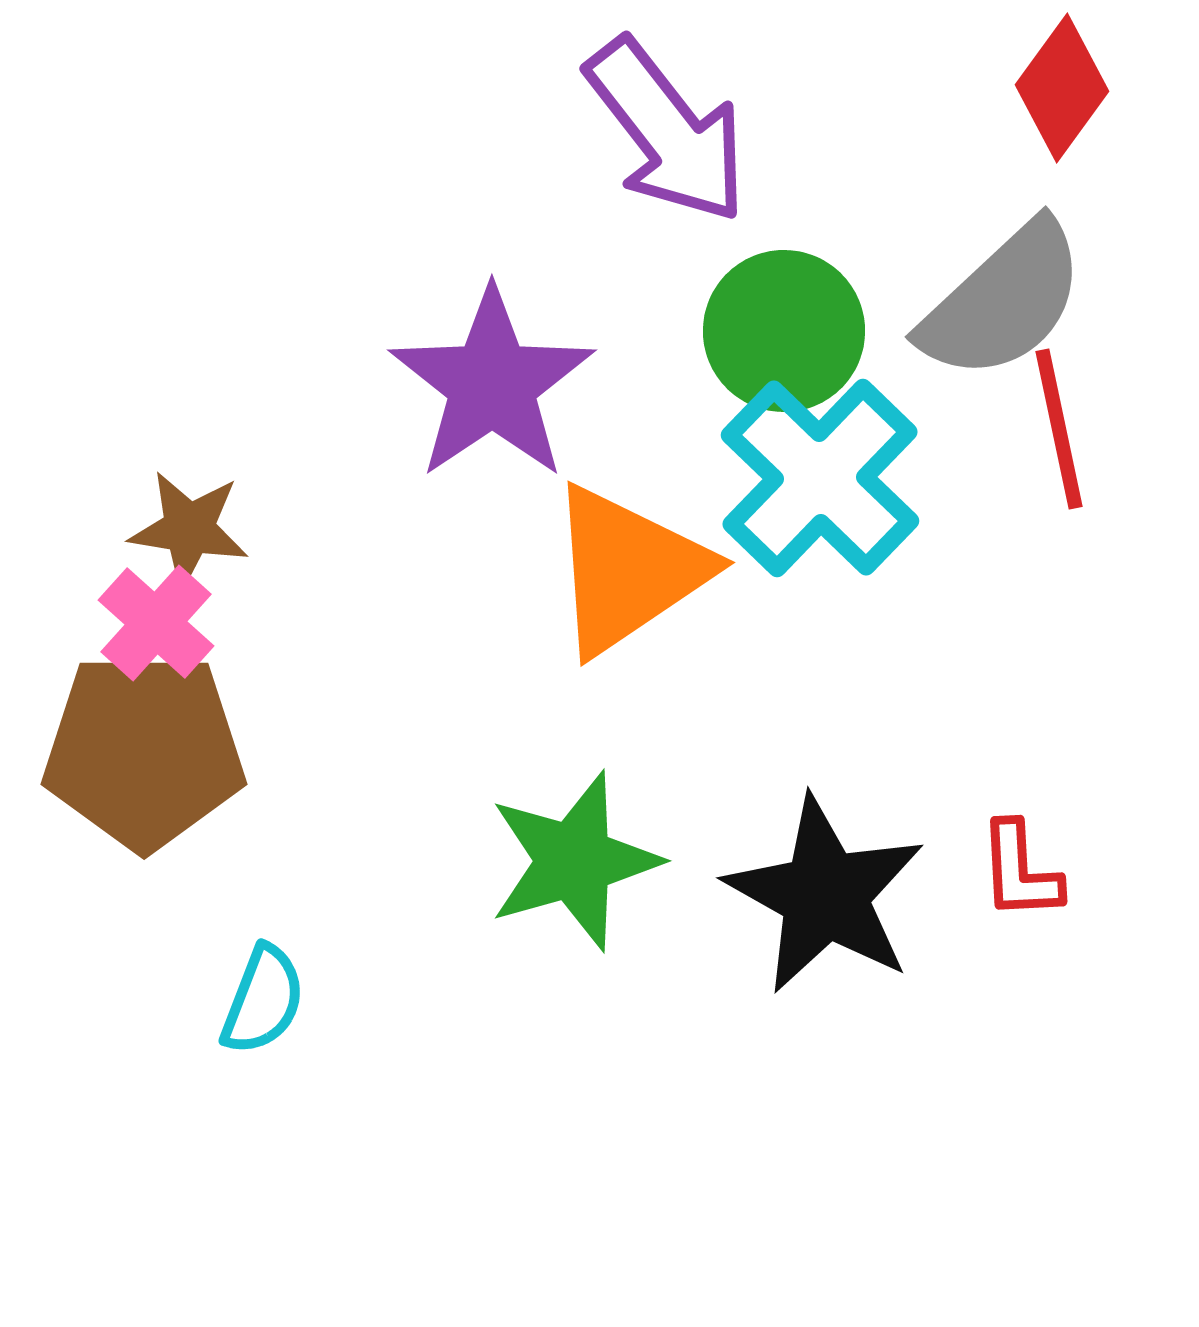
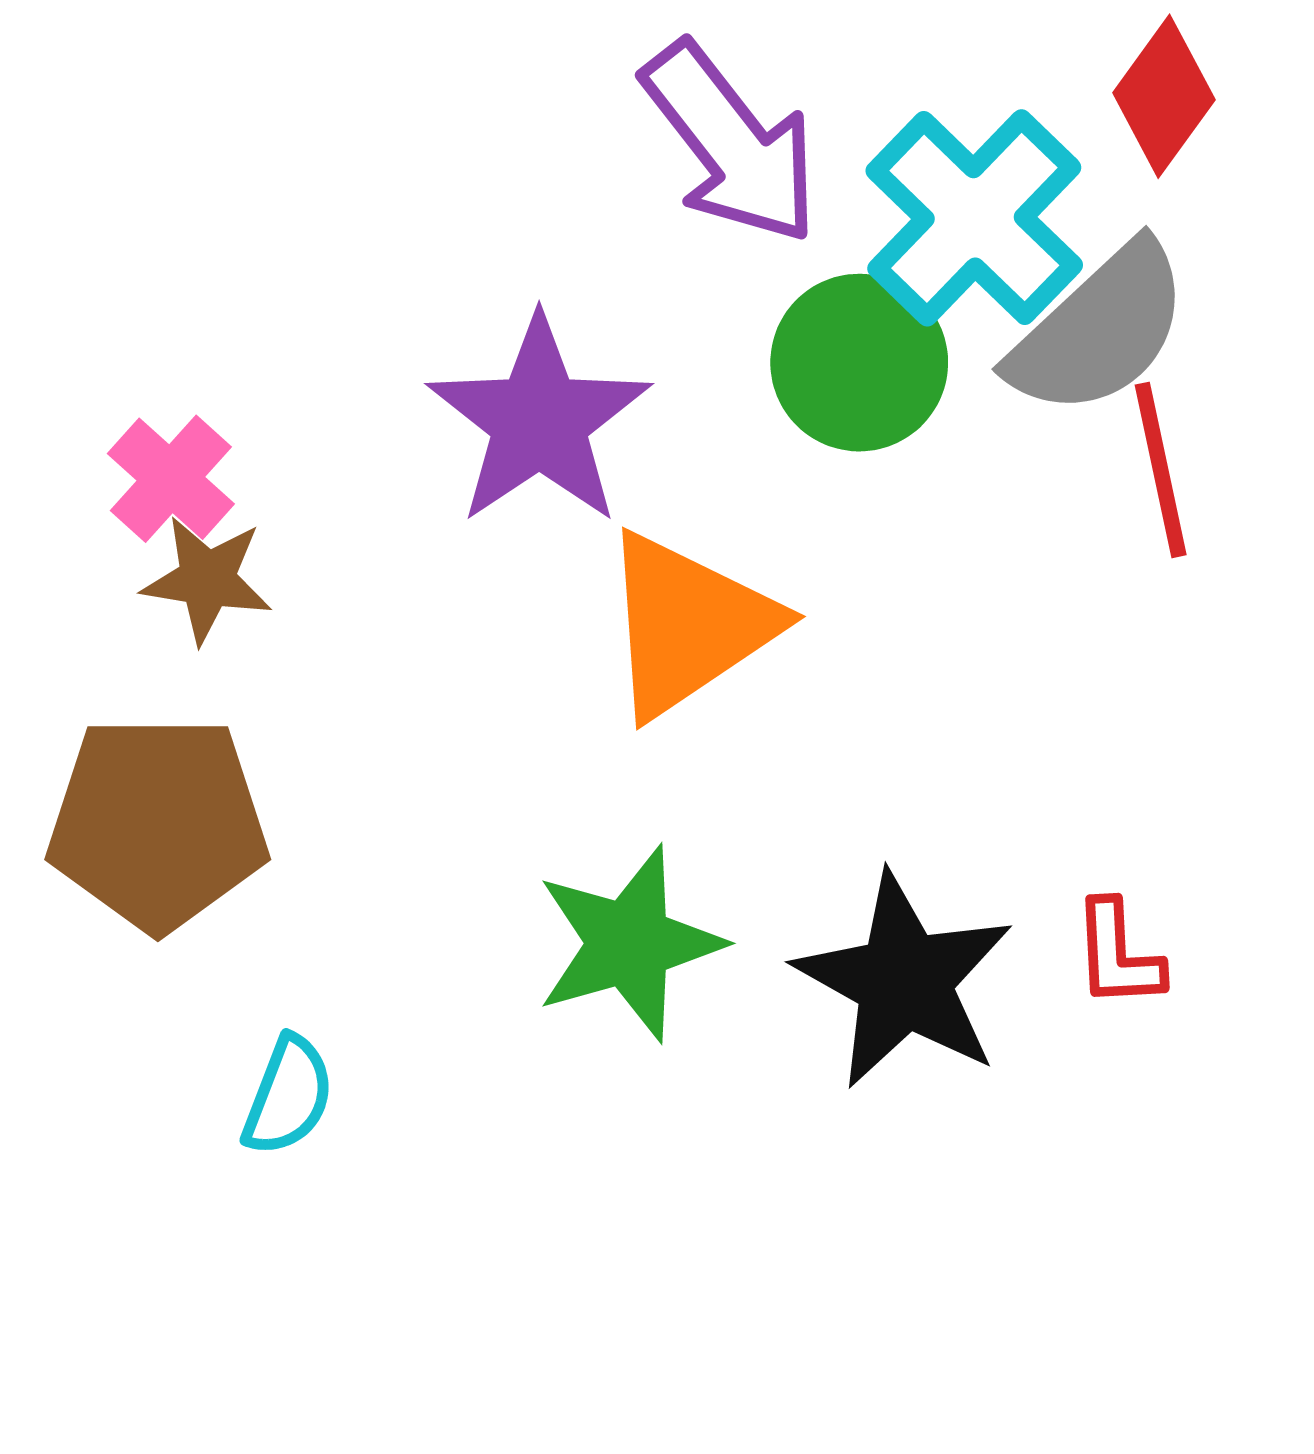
cyan cross: (820, 478) -> (974, 218), moved
pink cross: (156, 623) -> (171, 479), moved

